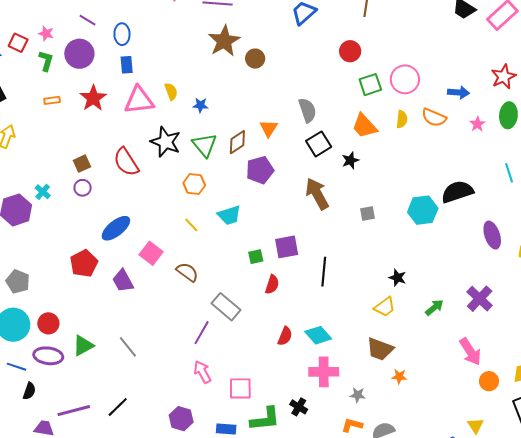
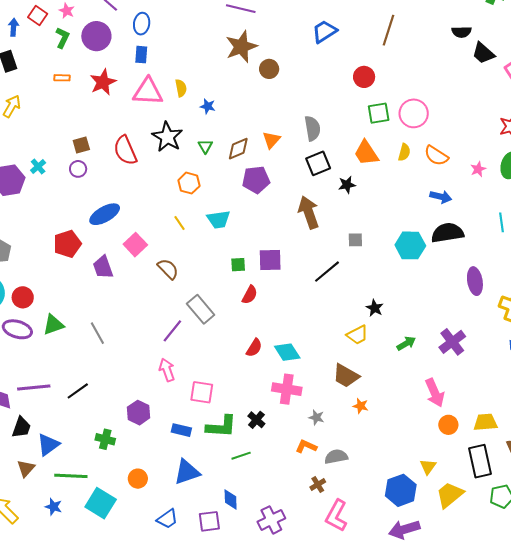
blue arrow: (458, 92) -> (441, 197), moved
green triangle: (204, 145) -> (205, 146), size x0.6
black line: (324, 272) -> (327, 272), moved, turned 36

